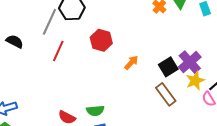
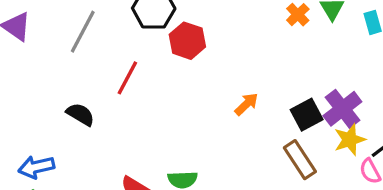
gray line: (49, 22) -> (83, 32), moved
red hexagon: (101, 40) -> (187, 41), moved
black semicircle: (15, 41) -> (80, 114), moved

